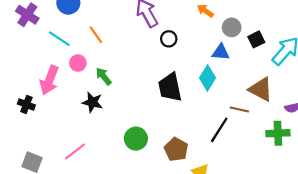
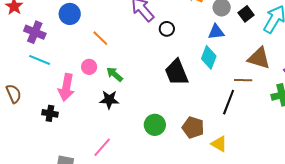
cyan line: (59, 39) -> (40, 60), moved

